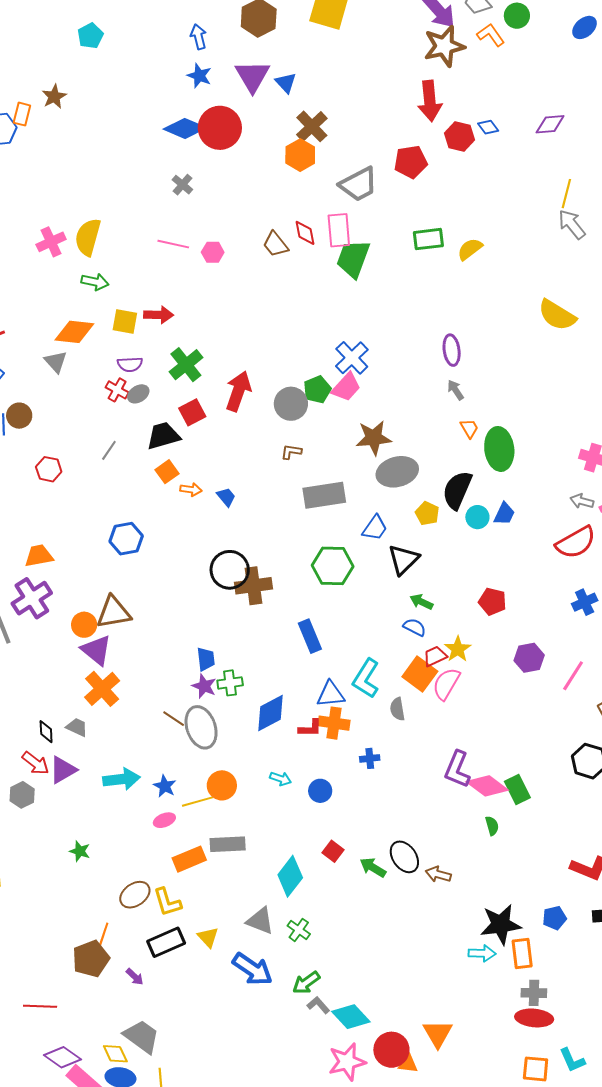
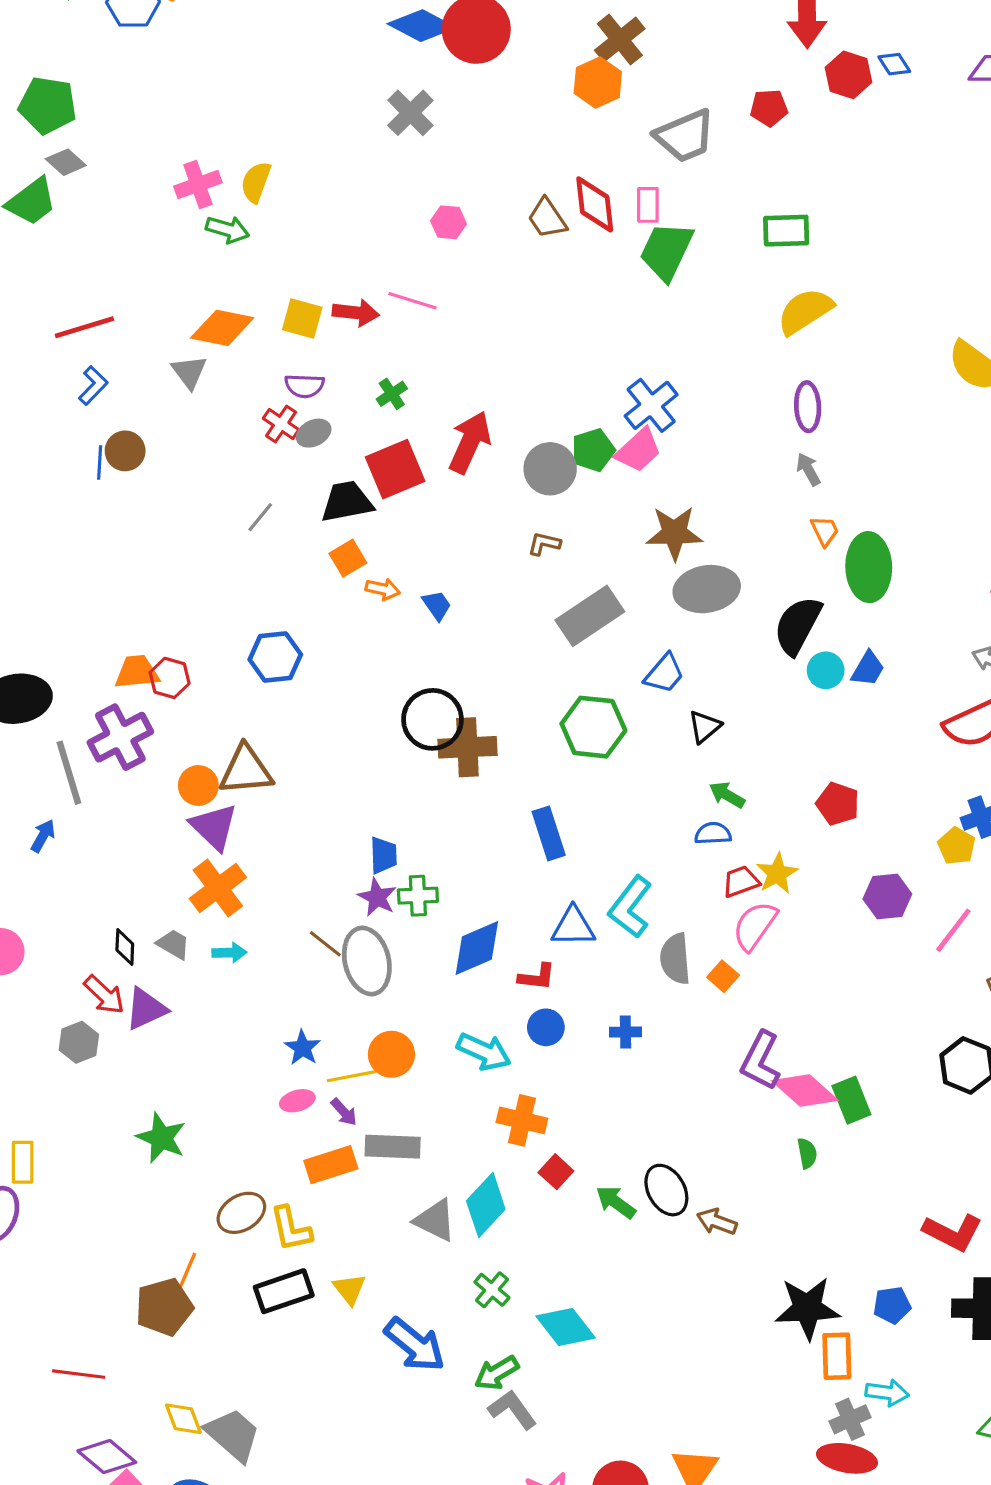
red pentagon: (411, 162) -> (769, 108), size x0.7
gray cross: (182, 185) -> (410, 113), size x1.4
pink rectangle: (339, 230) -> (648, 205), size x0.7
red diamond: (305, 233) -> (595, 204), size x1.4
yellow semicircle: (88, 237) -> (256, 182), size x0.7
pink line: (173, 244) -> (413, 301), moved
yellow semicircle: (470, 249) -> (805, 311), moved, size x1.4
green arrow: (95, 282) -> (228, 229), moved
green cross: (186, 365) -> (392, 394), size x0.6
red square: (192, 412) -> (395, 469), size x1.4
red hexagon: (49, 469) -> (170, 678), moved
gray rectangle: (324, 495) -> (590, 616), turned -30
yellow pentagon: (427, 513) -> (957, 846), moved
black triangle: (403, 560) -> (705, 727), size x0.7
blue semicircle: (415, 627) -> (713, 833), turned -35
orange square: (420, 674) -> (723, 976), moved, size x0.6
gray semicircle: (397, 709) -> (675, 959), size x1.4
orange cross: (334, 723) -> (522, 1120), moved
cyan arrow: (121, 779) -> (229, 953), moved, size x0.6
cyan arrow: (281, 779) -> (484, 1052), size x1.6
blue circle: (320, 791) -> (546, 1027), moved
green star: (80, 851) -> (161, 1138), size x1.5
gray triangle: (260, 921) -> (435, 1220), moved
cyan arrow: (482, 953) -> (887, 1393), moved
purple arrow: (135, 977) -> (344, 1112), moved
gray cross: (534, 993) -> (850, 1419), turned -30
gray L-shape: (318, 1005) -> (512, 1410), size x1.4
cyan diamond: (351, 1017) -> (566, 1327), moved
yellow diamond: (115, 1054) -> (183, 1419), moved

